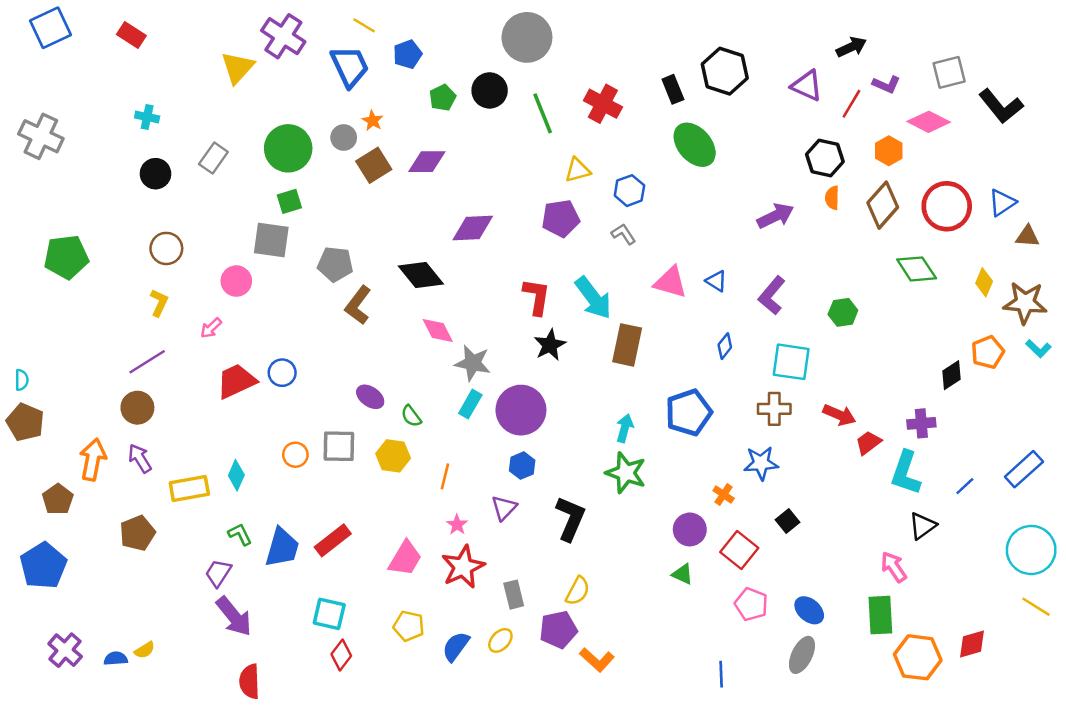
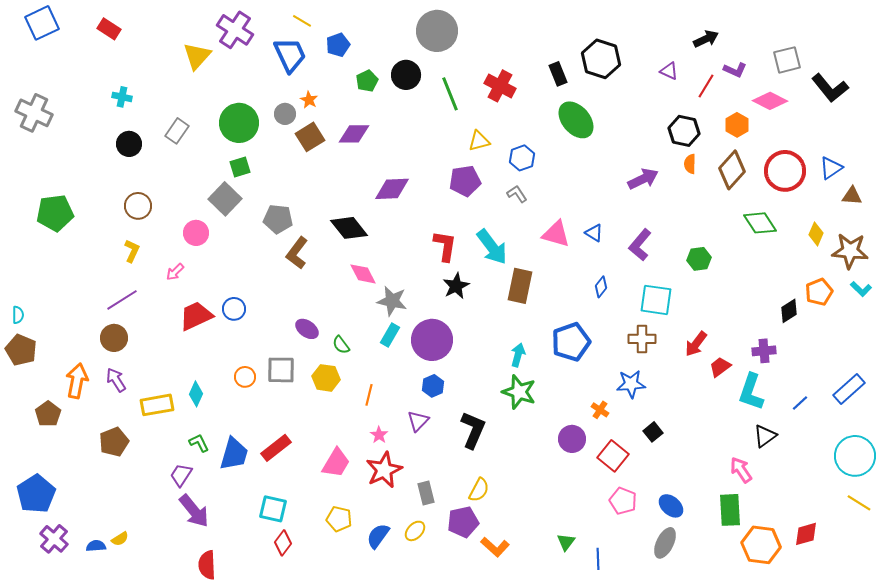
purple triangle: (807, 86) -> (669, 71), size x0.7
gray square: (271, 240) -> (225, 199), turned 36
red arrow: (839, 415) -> (696, 344), turned 104
blue pentagon: (43, 566) -> (36, 494), moved
green triangle: (683, 574) -> (566, 542), moved, turned 42

